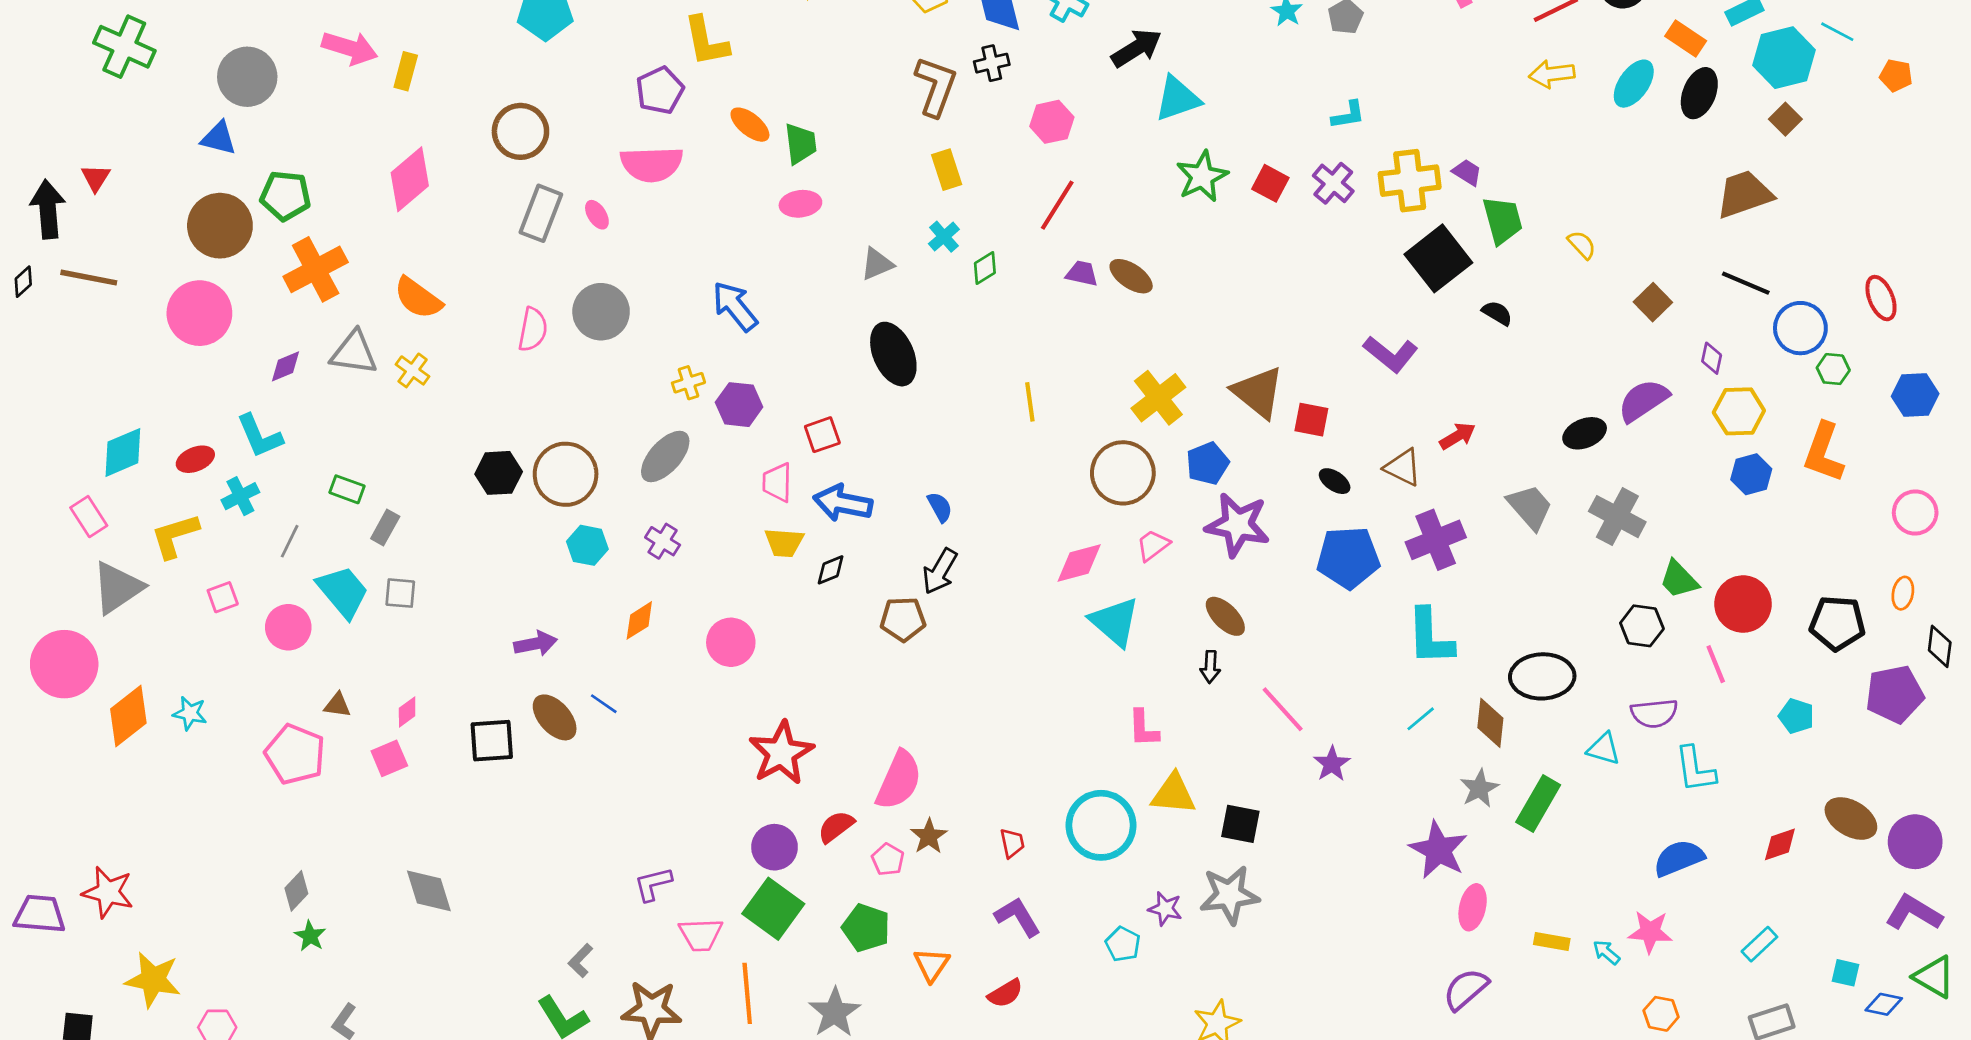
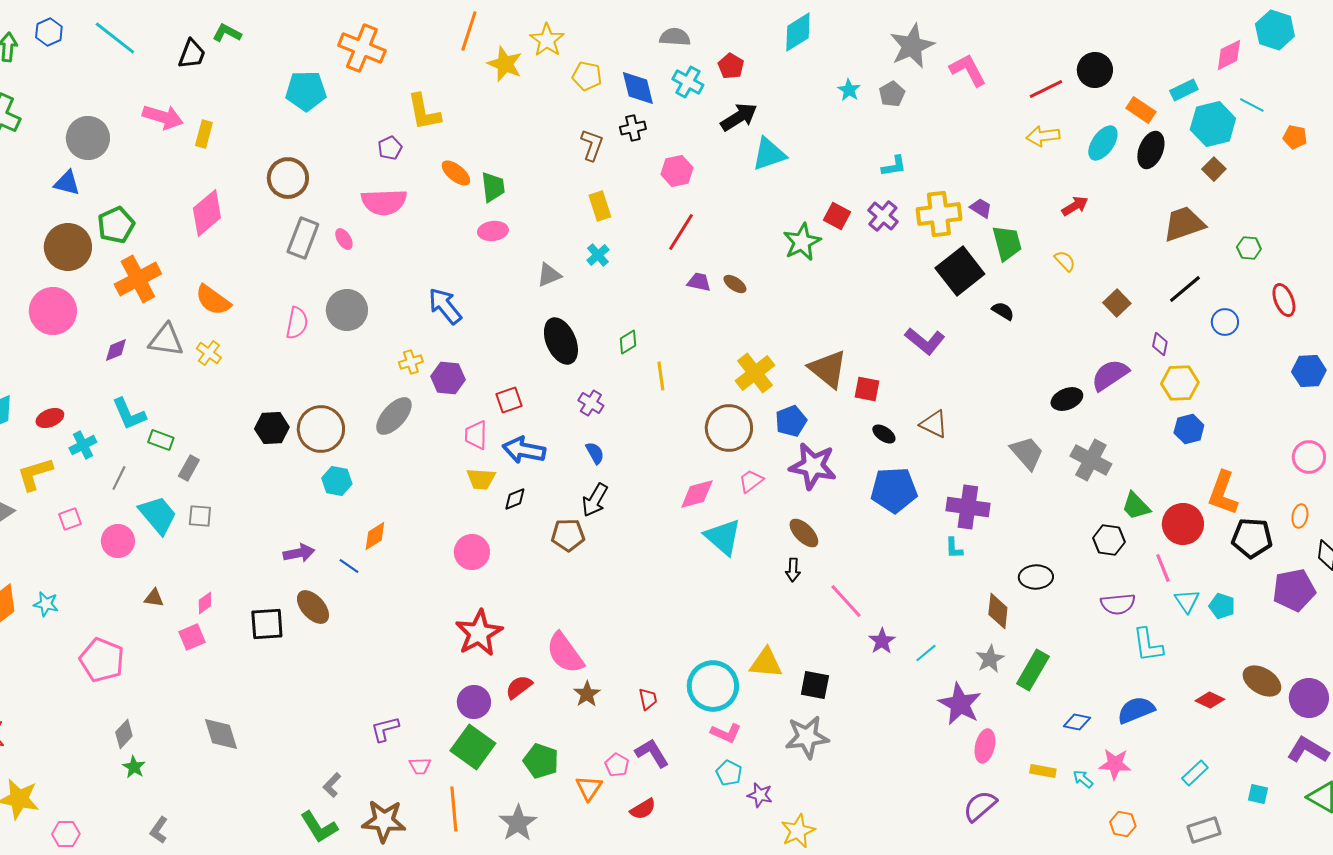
brown L-shape: (936, 86) -> (592, 145), size x0.7
purple pentagon: (660, 90) -> (390, 148), size x0.7
green star: (1202, 176) -> (802, 242), moved
green pentagon: (285, 196) -> (116, 225), turned -30
green diamond: (985, 268) -> (628, 342), moved
brown ellipse: (1131, 276) -> (735, 284), size x0.7
black line: (1746, 283) -> (1185, 289), turned -63
blue circle: (1800, 328) -> (1225, 322), size x0.7
green hexagon: (1833, 369) -> (1249, 248), moved
cyan L-shape: (260, 436) -> (129, 414), moved
red arrow: (1458, 436) -> (1075, 206), moved
orange L-shape: (1824, 452) -> (1223, 493), moved
purple cross: (1436, 540) -> (968, 507), moved, turned 30
purple cross: (663, 541) -> (591, 403), moved
cyan L-shape: (1430, 637) -> (954, 548), size x0.5
pink circle: (731, 642) -> (472, 552), moved
black ellipse: (1542, 676) -> (1036, 577), size x0.7
blue line: (604, 704) -> (349, 566), moved
cyan line: (1421, 719) -> (926, 653), moved
pink L-shape: (1143, 728) -> (726, 733), moved, turned -64
cyan triangle: (1604, 749) -> (1187, 601), moved, turned 40
pink pentagon: (295, 754) -> (102, 660), moved
pink semicircle: (899, 780) -> (565, 653), turned 120
red diamond: (1780, 844) -> (1210, 700), turned 44
pink pentagon: (888, 859) -> (617, 765), moved
purple star: (1165, 909) -> (760, 795), moved
pink trapezoid: (701, 935) -> (420, 766), size x0.7
blue diamond: (1884, 1004) -> (1077, 722), moved

